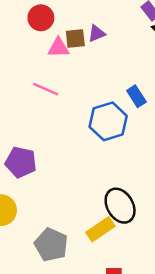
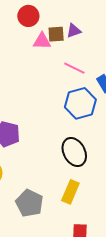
pink line: (46, 89) -> (74, 68), moved
black ellipse: (120, 206) -> (74, 152), moved
yellow rectangle: (100, 229) -> (70, 192), turned -35

